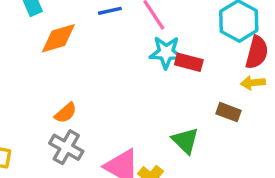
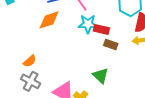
orange diamond: (58, 38) -> (49, 20), moved
brown rectangle: (228, 112) -> (111, 44), moved

